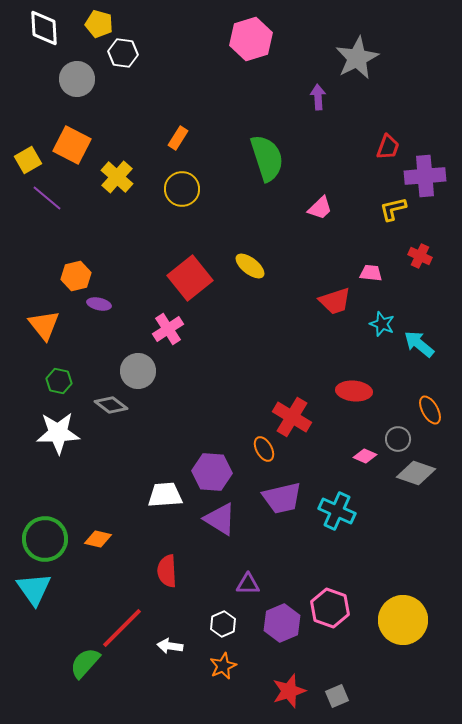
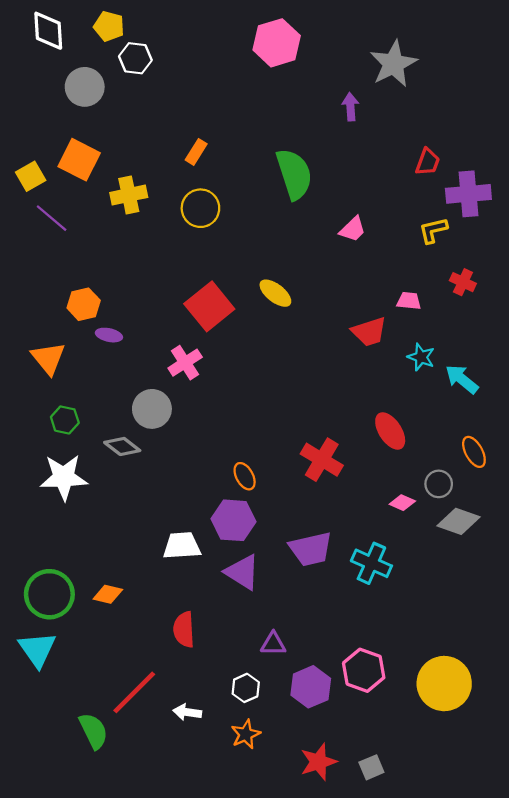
yellow cross: (117, 177) -> (129, 195), turned 36
red ellipse: (354, 391) -> (390, 431), turned 52
orange ellipse: (264, 449) -> (245, 476), moved
green semicircle: (85, 663) -> (93, 731), turned 112

